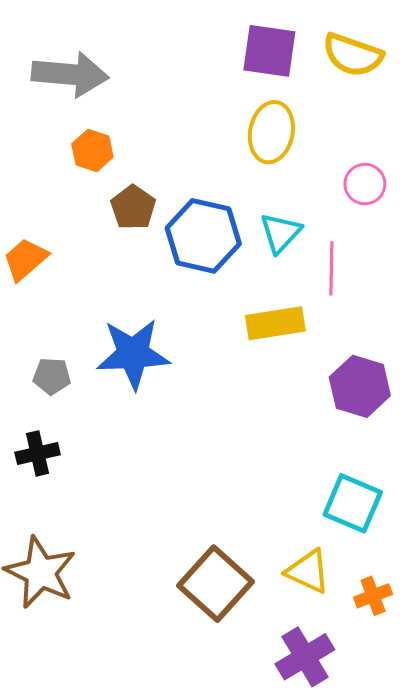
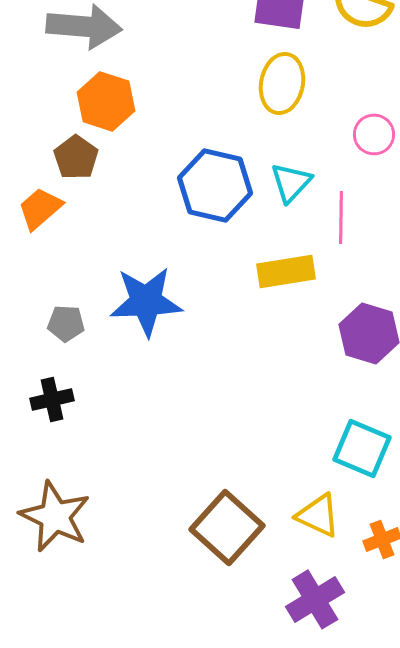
orange hexagon: (92, 150) -> (106, 101), size x1.4
brown pentagon: (133, 207) -> (76, 157), moved

